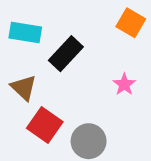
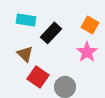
orange square: (131, 23) -> (90, 25), moved
pink star: (124, 84) -> (87, 52), size x1.5

